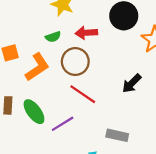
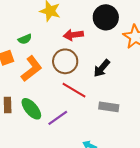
green semicircle: (53, 37) -> (25, 39), moved
black arrow: (132, 83) -> (102, 68), moved
gray rectangle: (117, 135) -> (109, 107), moved

